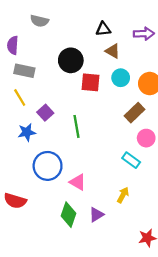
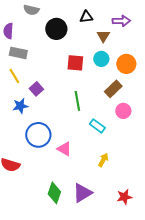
brown triangle: (113, 51) -> (103, 36), moved, turned 32
black circle: (71, 60) -> (56, 29), moved
green line: (77, 126) -> (77, 101), moved
cyan rectangle: (131, 160) -> (97, 126), moved
green diamond: (68, 215) -> (54, 193), moved
purple triangle: (96, 215) -> (82, 193), moved, size x1.5

